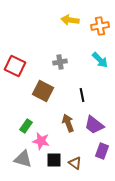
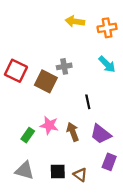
brown square: (43, 91) -> (46, 81), moved
pink star: (41, 141) -> (49, 125), moved

